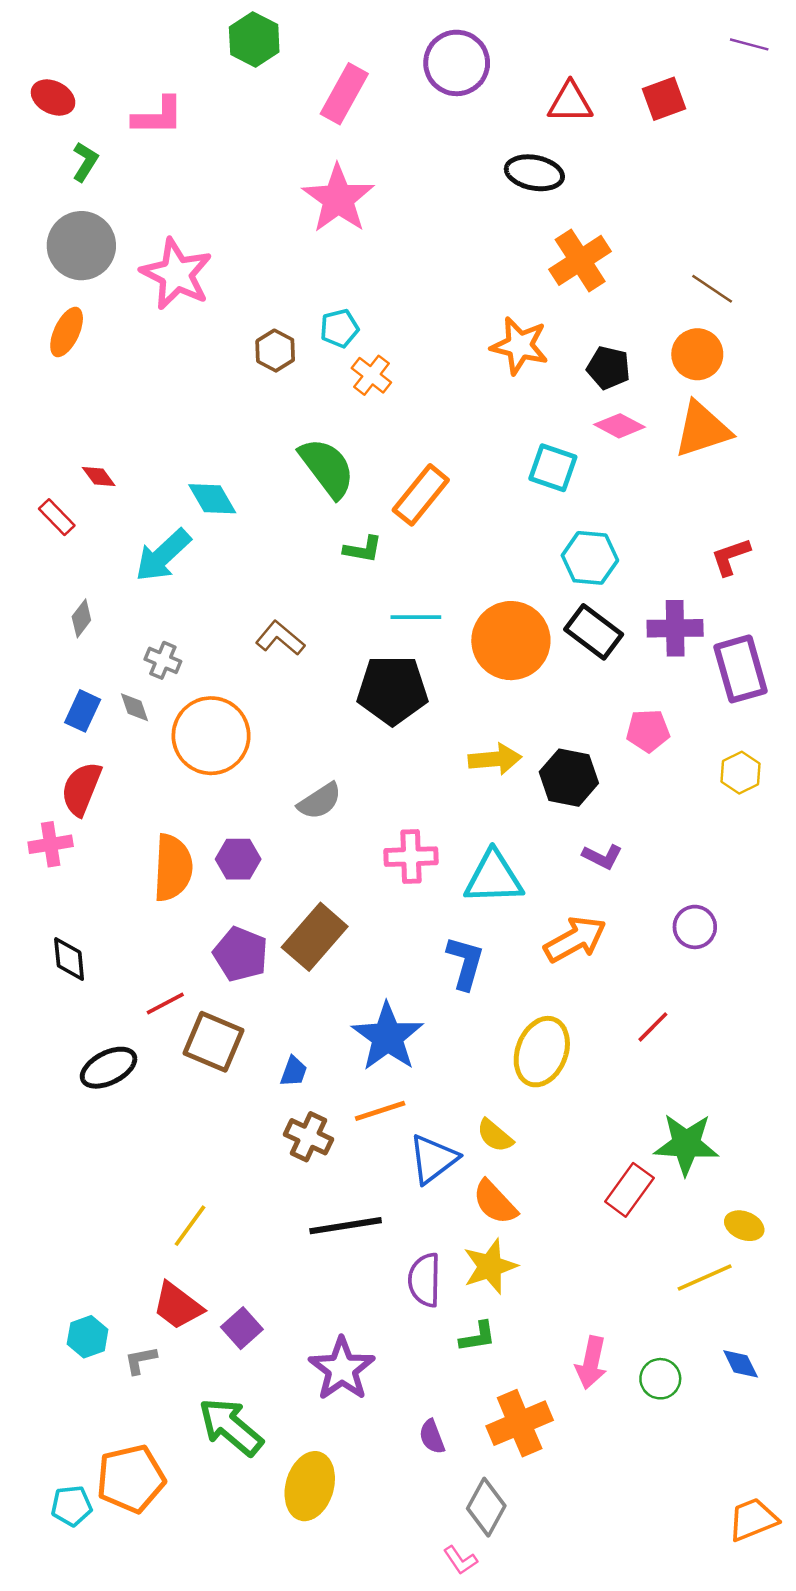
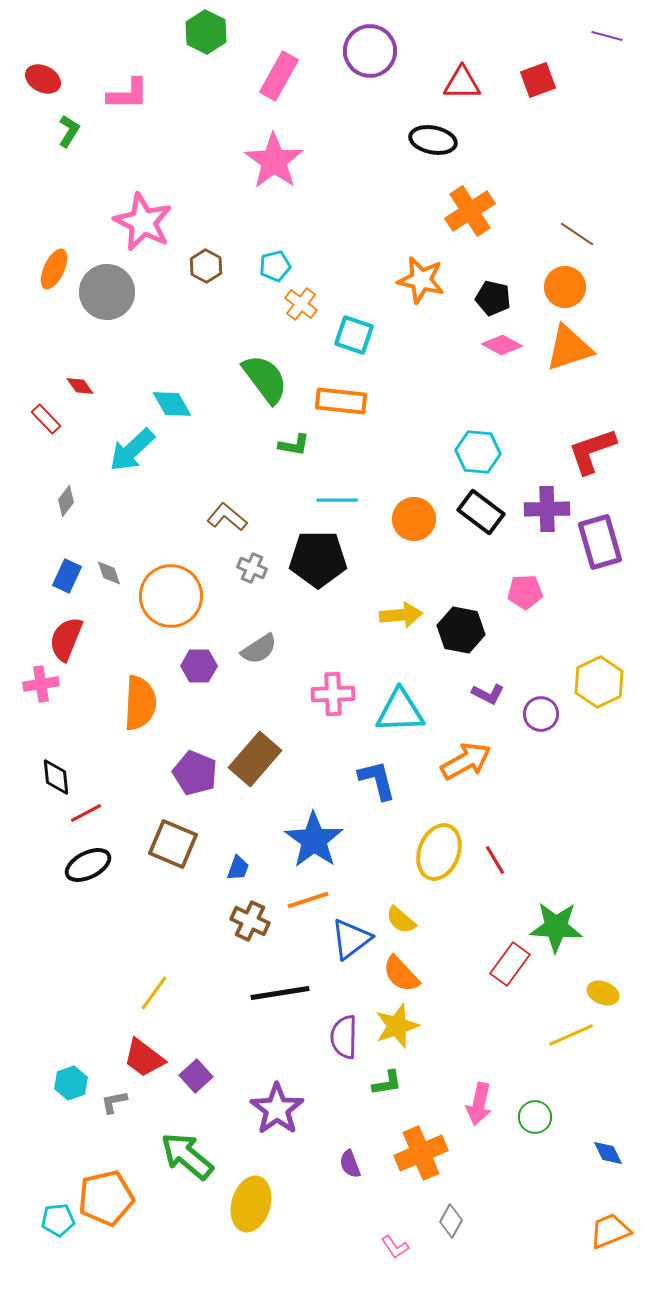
gray circle: (81, 246) -> (107, 292), moved
brown hexagon: (275, 351) -> (206, 266), moved
cyan square: (553, 468) -> (354, 335), moved
orange rectangle: (421, 495) -> (341, 401), turned 57
red L-shape: (731, 557) -> (592, 451), size x1.5
orange circle: (511, 641) -> (414, 519), size x0.7
gray cross: (163, 660) -> (252, 568), moved
yellow hexagon: (741, 773) -> (599, 682), moved, size x1.5
purple hexagon: (238, 859) -> (199, 666), moved
purple circle: (695, 927) -> (541, 714), moved
blue L-shape: (465, 963) -> (377, 780), turned -30
red line: (165, 1003) -> (86, 813), moved
red line: (653, 1027) -> (495, 860), moved, turned -76
blue diamond: (741, 1364) -> (608, 1153), moved
gray diamond: (486, 1507) -> (451, 1221), moved, size x0.7
pink L-shape: (460, 1560) -> (395, 1247), moved

